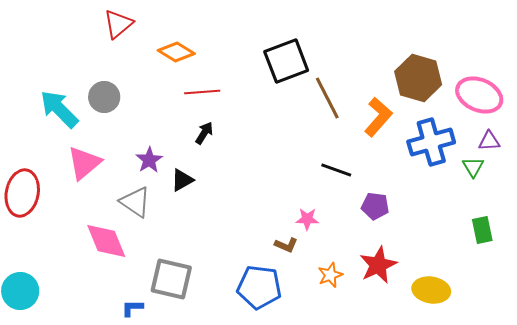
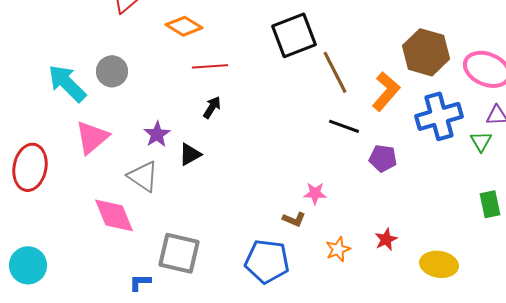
black line: (336, 170) -> (344, 126), moved
purple pentagon: (375, 206) -> (383, 158), moved
red star: (378, 265) -> (386, 239), size x0.6

